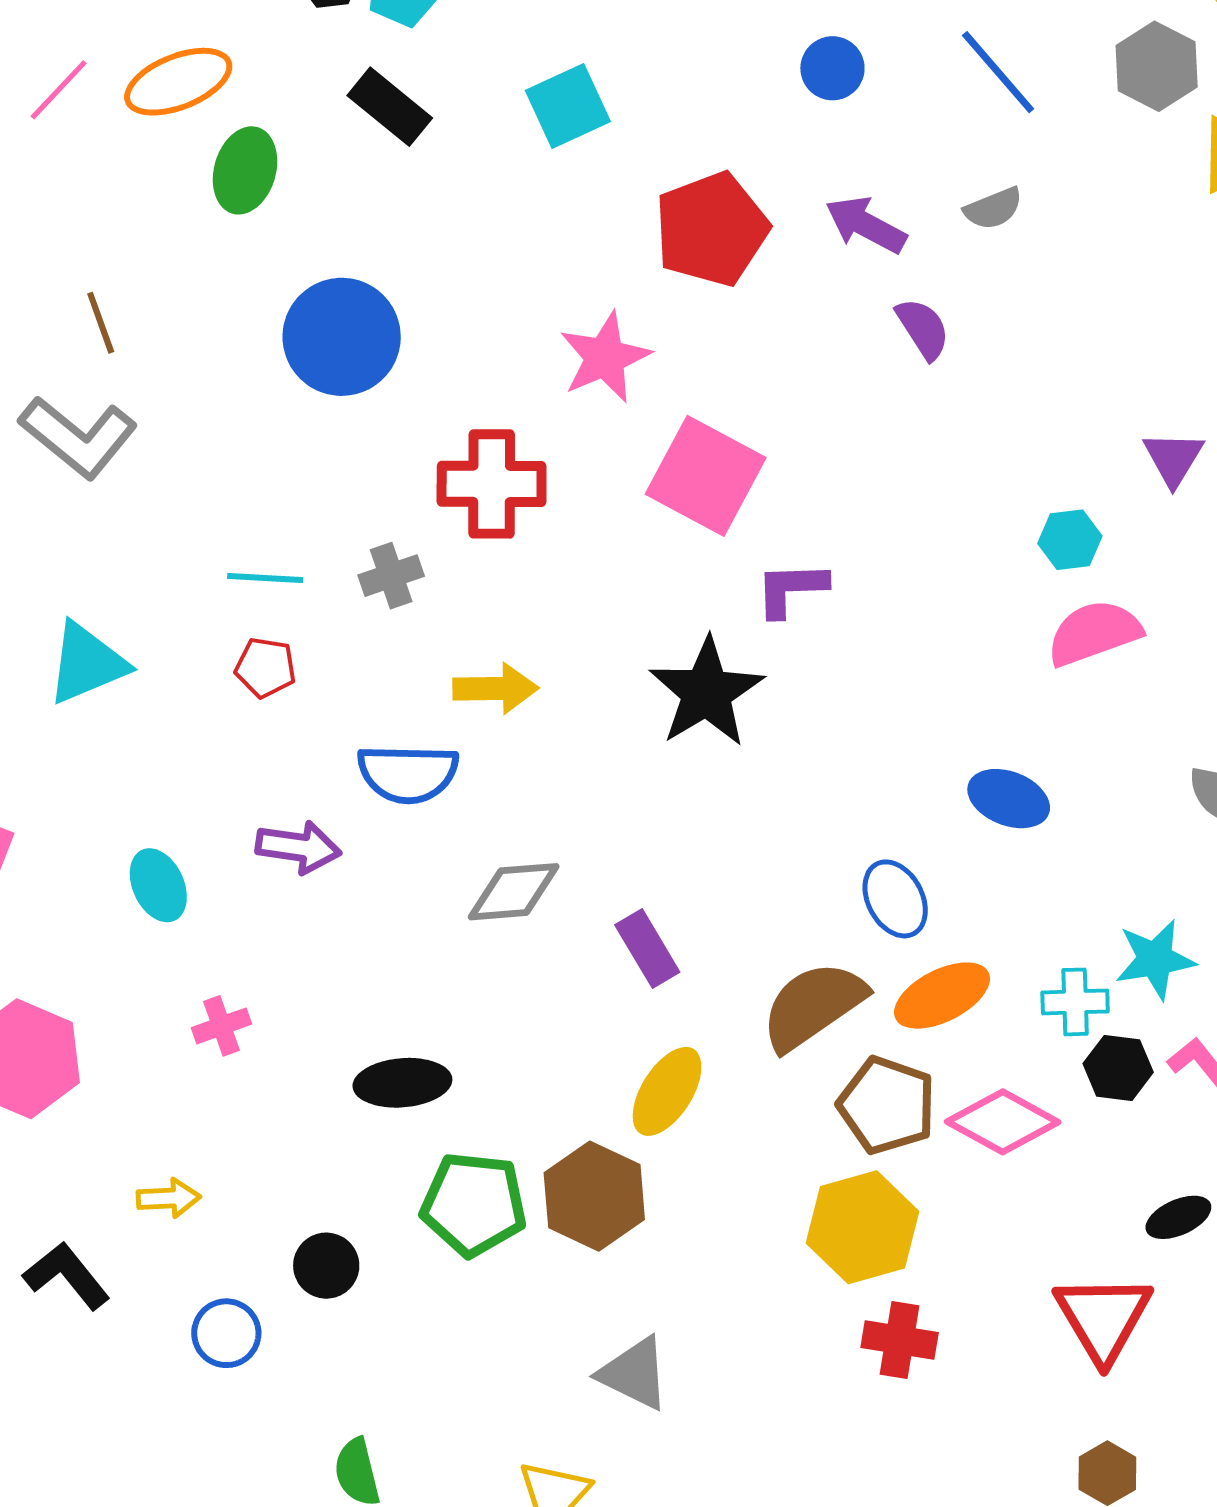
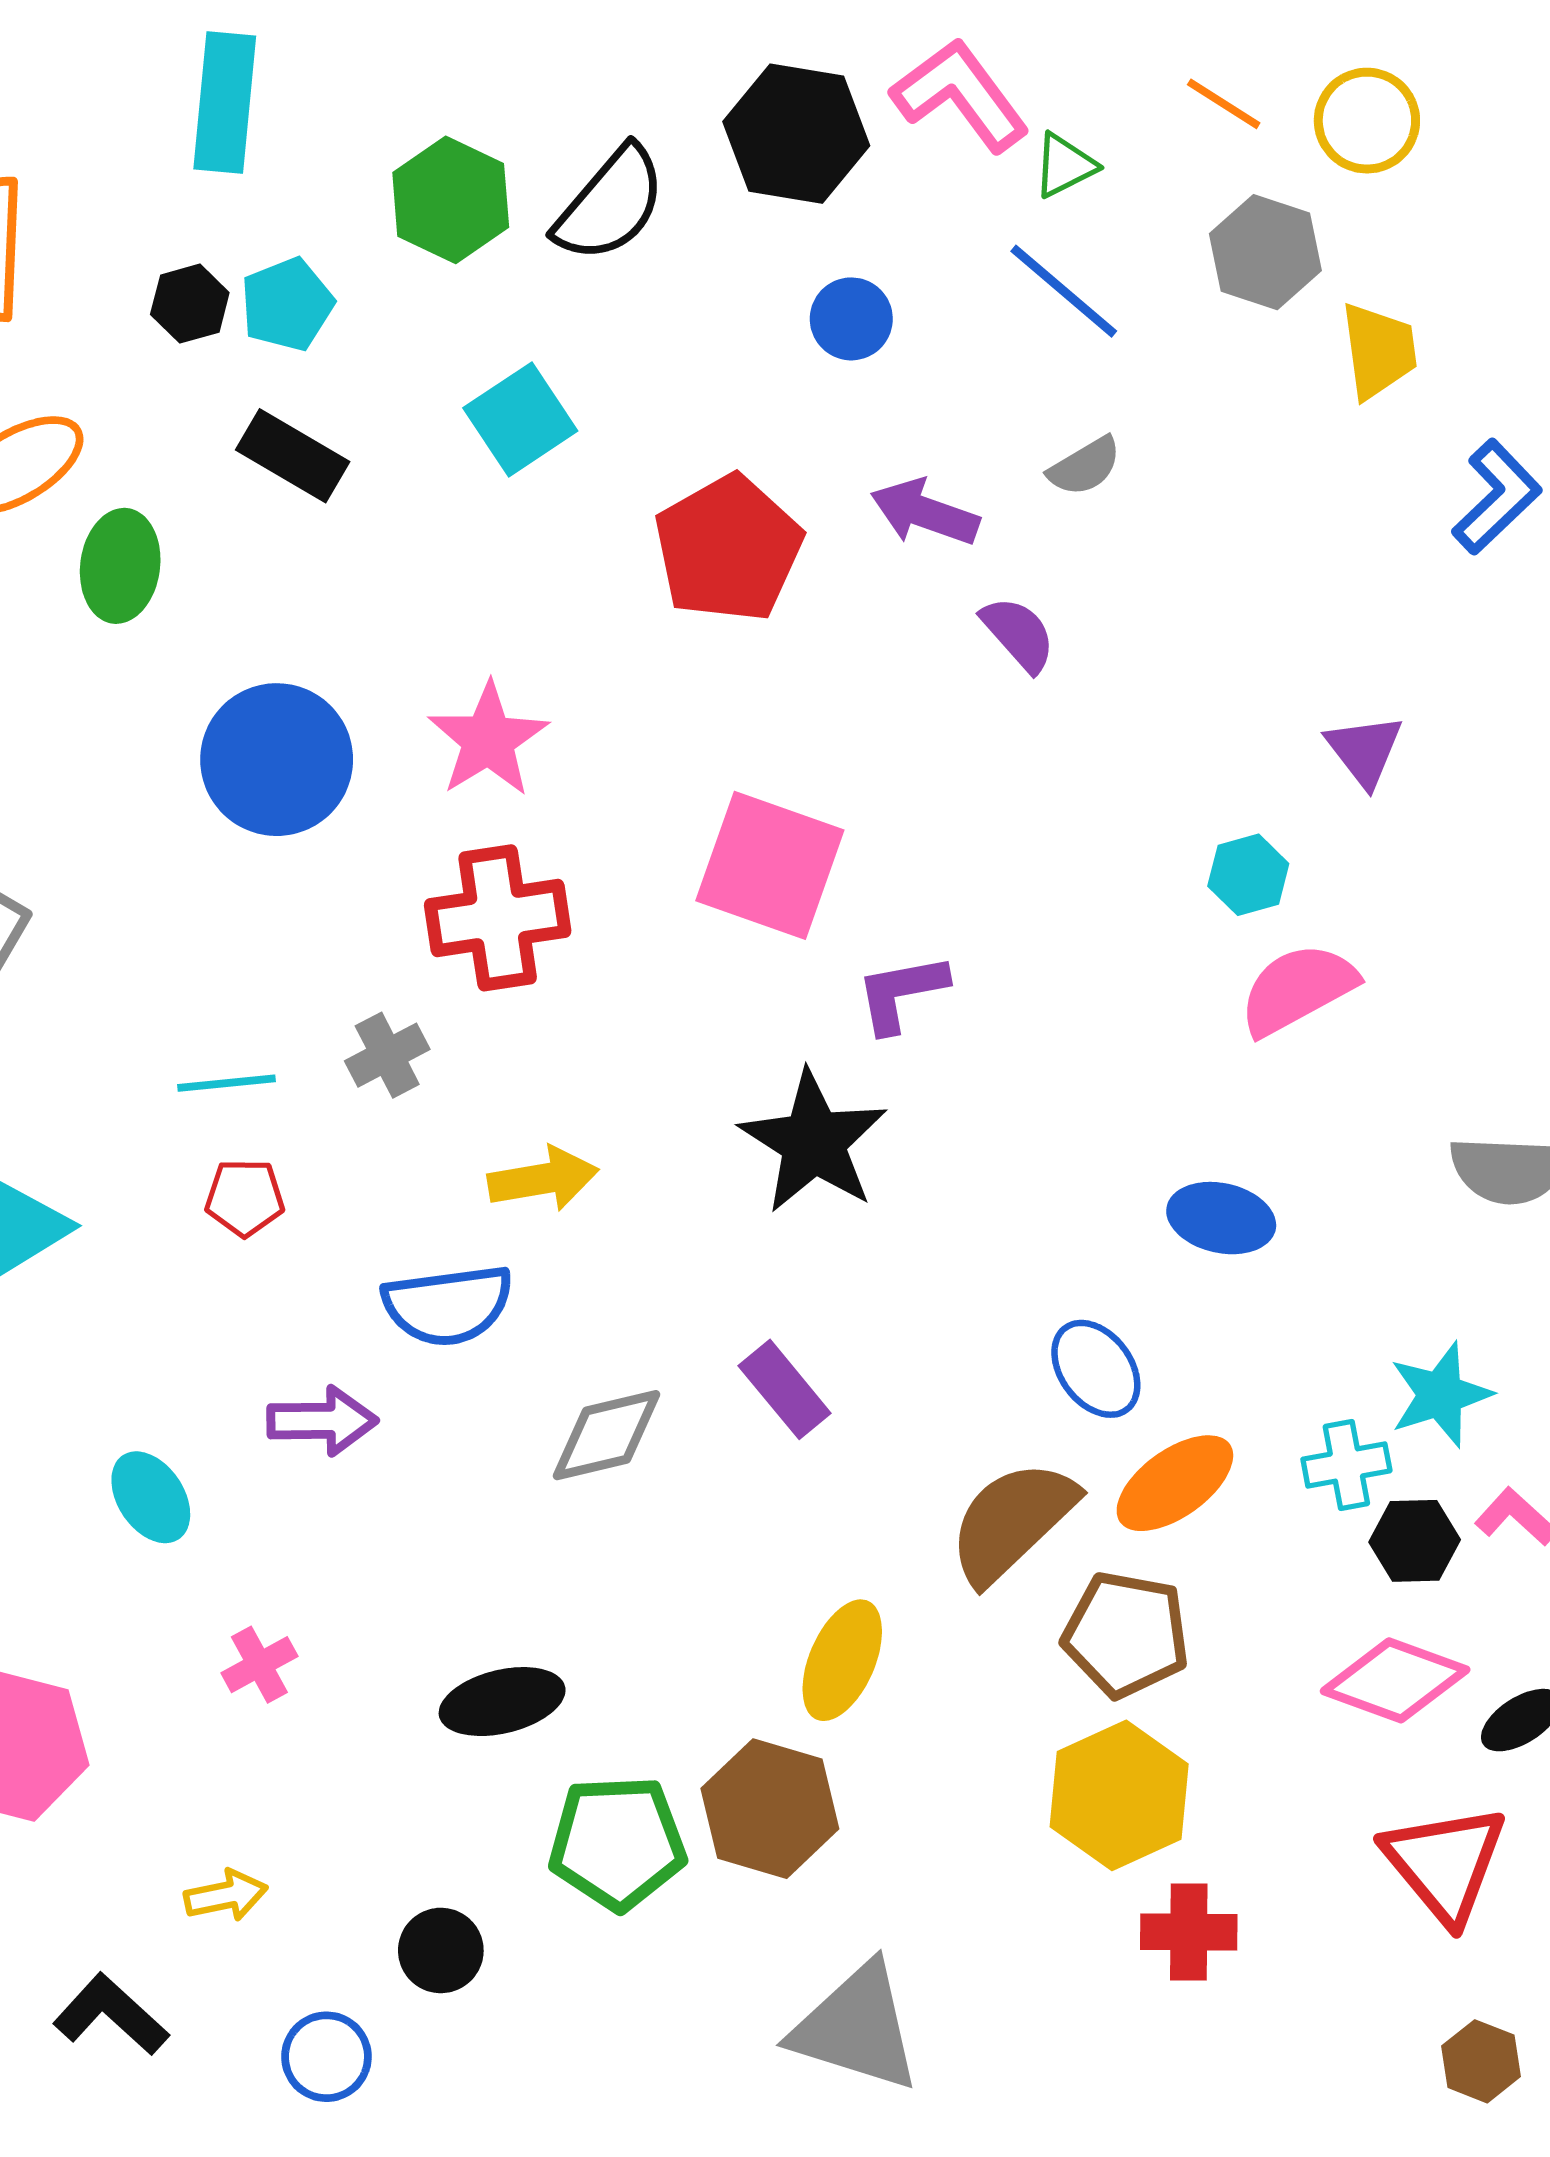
pink star: (605, 357) -> (488, 740), moved
purple rectangle: (647, 948) -> (785, 1389), moved
pink diamond: (1003, 1122) -> (1395, 1680), moved
gray triangle: (634, 1374) -> (856, 2027), size x1.4

